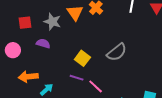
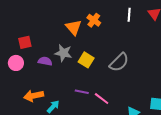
gray star: (52, 22) -> (63, 53), moved
pink circle: (13, 50) -> (16, 63), moved
yellow square: (82, 58) -> (86, 60), moved

